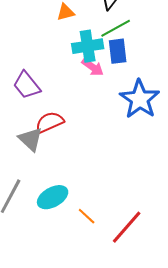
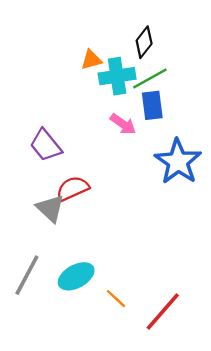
cyan cross: (88, 46) -> (117, 76), moved

